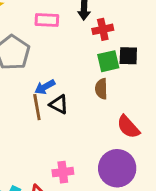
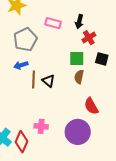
red cross: (103, 29) -> (89, 38), turned -32
green square: (108, 61) -> (77, 59), moved
blue arrow: (45, 87) -> (21, 65), moved

